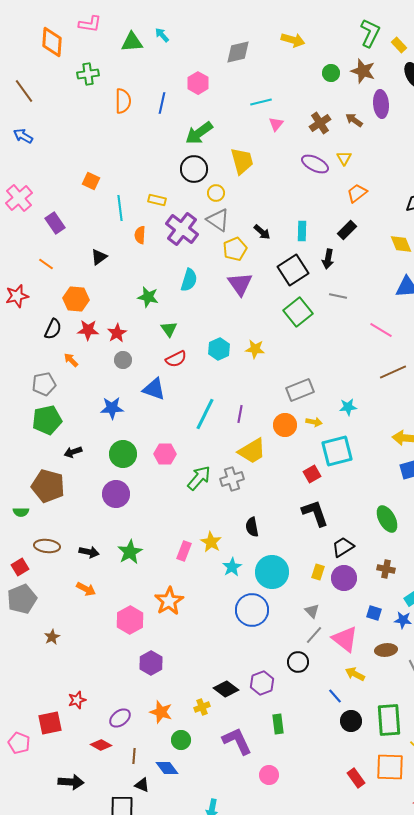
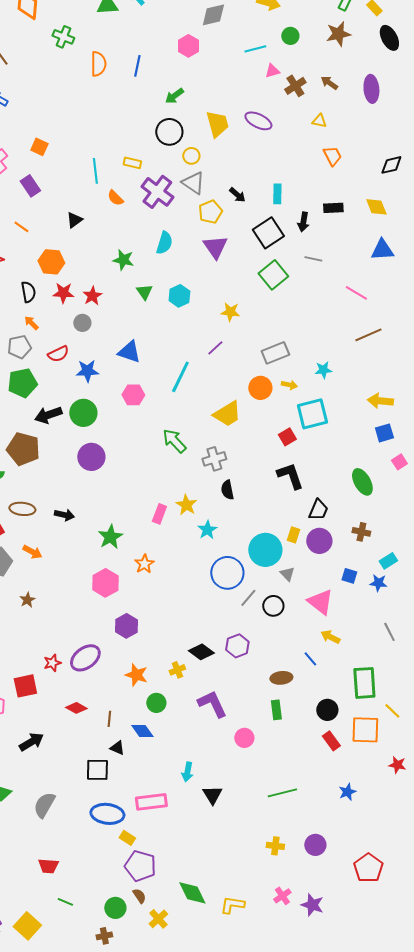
brown star: (363, 71) -> (338, 34), turned -30
green circle: (331, 73) -> (290, 36), moved
green cross: (88, 74) -> (63, 37), turned 30
pink hexagon: (198, 83) -> (188, 46), moved
cyan line: (261, 102) -> (255, 49), moved
purple ellipse: (381, 104) -> (371, 89), moved
pink triangle: (276, 124) -> (272, 71), moved, turned 35
green arrow: (199, 133) -> (174, 96), size x0.7
yellow triangle: (344, 158) -> (319, 121), turned -49
purple ellipse: (315, 164) -> (258, 121), moved
orange square: (91, 181) -> (39, 147), moved
orange trapezoid: (357, 193) -> (332, 156), turned 100
black rectangle: (347, 230) -> (333, 208), moved, turned 42
orange semicircle: (140, 235) -> (115, 198), turned -48
black semicircle: (53, 329) -> (28, 292), turned -35
cyan hexagon: (219, 349) -> (179, 296), moved
red semicircle: (176, 359) -> (58, 354), moved
orange arrow: (71, 360) -> (31, 323), moved
gray circle: (123, 360) -> (82, 323), moved
purple line: (240, 414) -> (215, 348), moved, turned 36
black arrow: (73, 452) -> (48, 415), size x1.5
green circle: (123, 454) -> (83, 413), moved
pink hexagon: (165, 454) -> (133, 395), moved
green arrow: (199, 478) -> (174, 441), turned -84
gray cross: (232, 479) -> (214, 459), moved
black trapezoid: (343, 547) -> (318, 510), turned 145
green star: (130, 552) -> (110, 537), moved
cyan circle: (272, 572) -> (265, 550), moved
orange arrow: (86, 589) -> (32, 552), moved
orange star: (169, 601) -> (144, 564), size x0.7
gray line: (314, 635) -> (248, 598), moved
brown ellipse: (386, 650) -> (281, 678), moved
black circle: (298, 662) -> (273, 606), moved
purple ellipse: (120, 718) -> (85, 658), moved, size x1.4
black circle: (351, 721) -> (327, 710), moved
green rectangle: (278, 724) -> (276, 710), moved
black arrow: (71, 782) -> (31, 742), moved, turned -35

